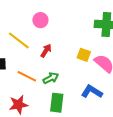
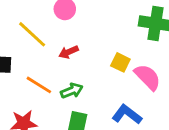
red arrow: (46, 51) -> (69, 52), turned -152

